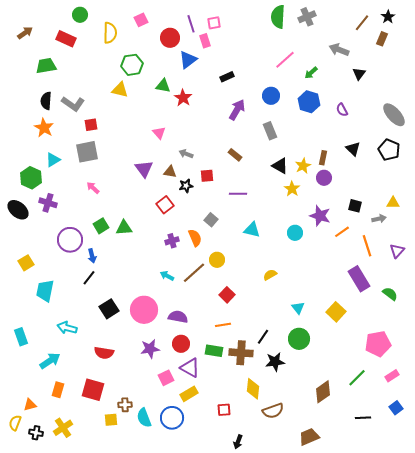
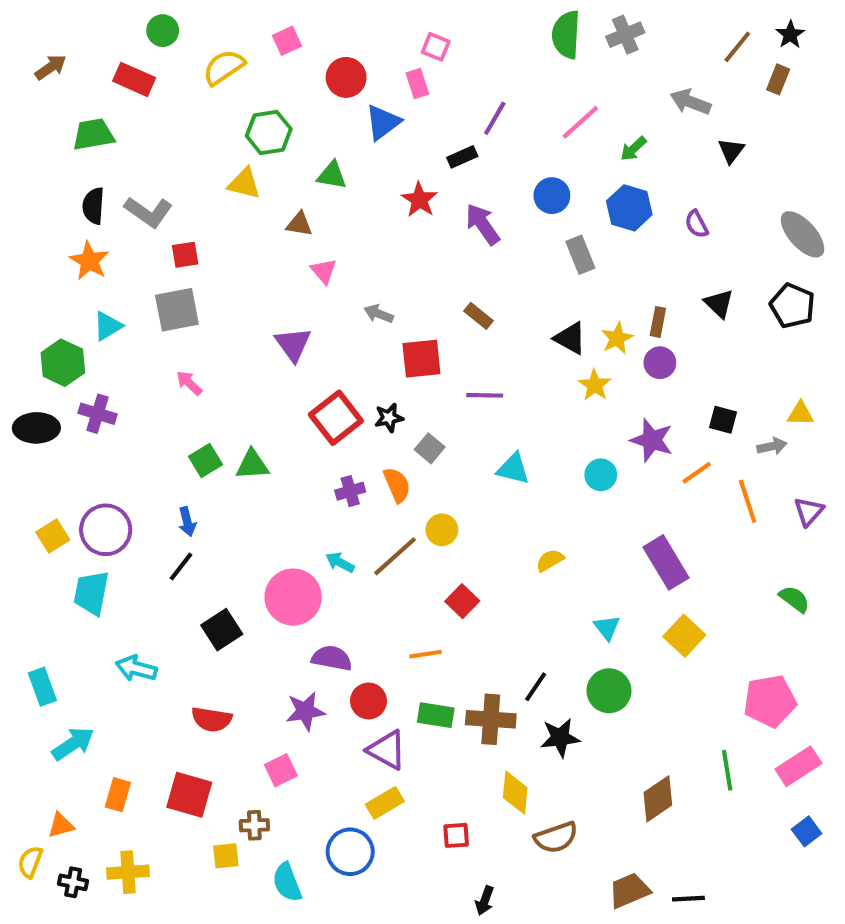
pink square: (214, 23) -> (436, 47), turned 32
purple line: (191, 24) -> (495, 118), moved, turned 48
yellow semicircle: (110, 33) -> (224, 67), turned -125
red star: (183, 98) -> (419, 200), moved
purple arrow: (237, 110) -> (483, 224), turned -65
gray rectangle: (270, 131) -> (580, 255), moved
brown triangle: (170, 172) -> (299, 224), moved
red square: (207, 176) -> (421, 359), size x1.5
black star: (186, 186) -> (389, 418), moved
red square: (165, 205) -> (336, 418), size x1.4
black ellipse: (18, 210) -> (36, 428), turned -40
purple circle: (70, 240) -> (106, 530), moved
purple rectangle: (359, 279) -> (666, 562), moved
pink circle: (144, 310) -> (293, 597), moved
purple semicircle: (178, 317) -> (332, 658), moved
orange line: (223, 325) -> (426, 654), moved
cyan arrow: (50, 361) -> (73, 744), moved
pink rectangle: (392, 376) -> (798, 766), size x1.5
pink square: (166, 378) -> (281, 770), moved
green line: (357, 378) -> (727, 770), turned -54
cyan semicircle: (144, 418) -> (287, 882), moved
black line: (363, 418) -> (688, 899), moved
yellow cross: (63, 428) -> (128, 872), turned 30

